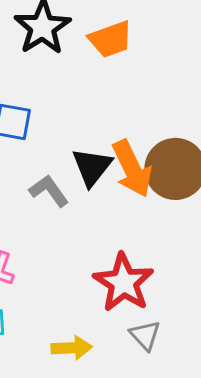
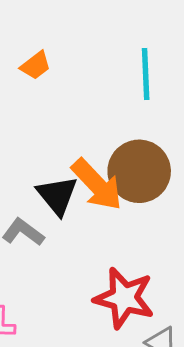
orange trapezoid: (111, 39) -> (36, 65), size x0.7

